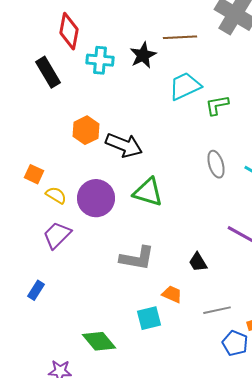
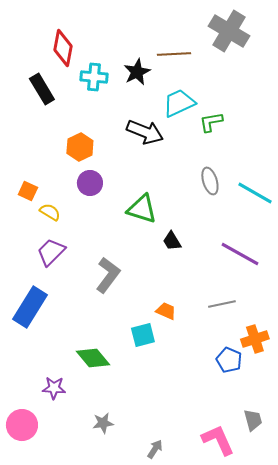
black arrow: (124, 145) -> (145, 132), moved
purple circle: (96, 198) -> (90, 183), moved, size x0.7
gray L-shape: (137, 258) -> (108, 275), moved, turned -63
black trapezoid: (198, 262) -> (172, 241), moved
blue rectangle: (36, 290) -> (30, 307), size x2.0
gray line: (217, 310) -> (222, 304), moved

